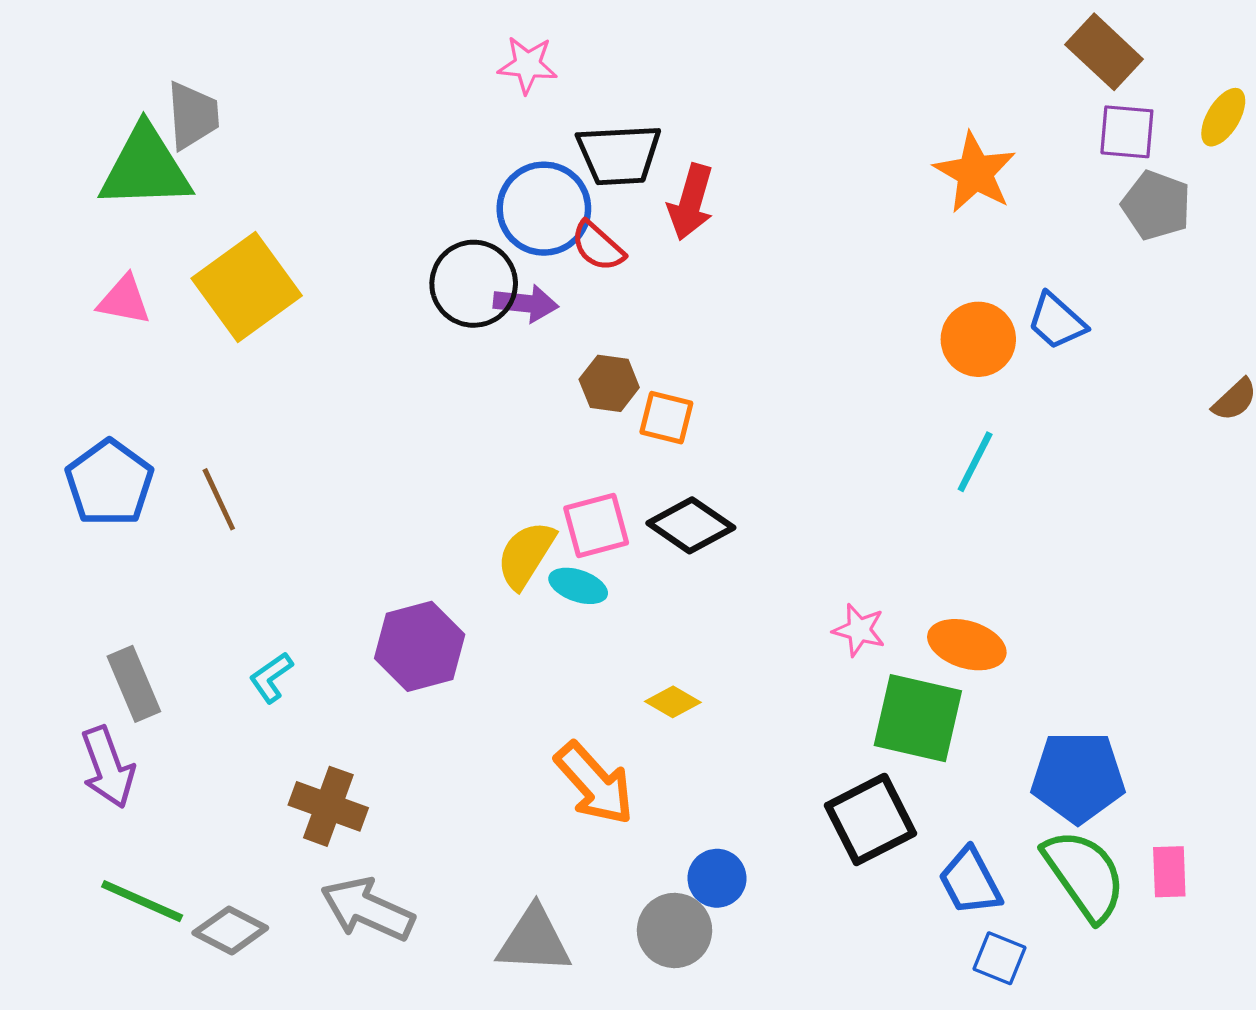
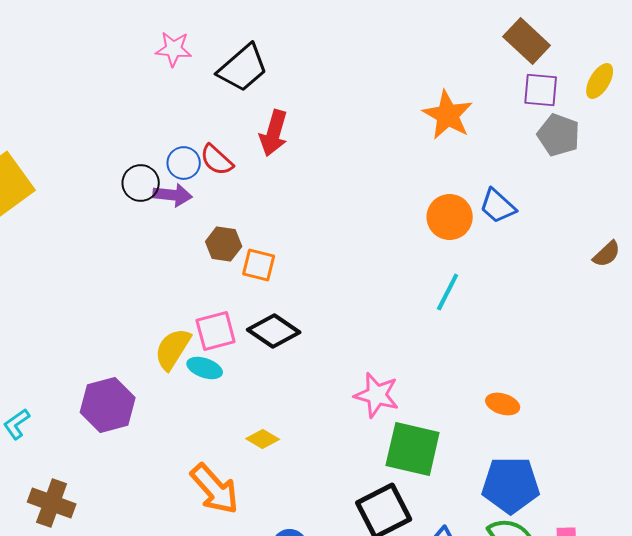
black trapezoid: (619, 155) -> (243, 68), moved, turned -38
blue circle: (544, 209) -> (184, 163), moved, size x0.6
black circle: (474, 284) -> (141, 183), size x0.7
pink star: (859, 630) -> (377, 395), size x1.4
orange ellipse: (967, 645) -> (503, 404), moved, size x0.7

